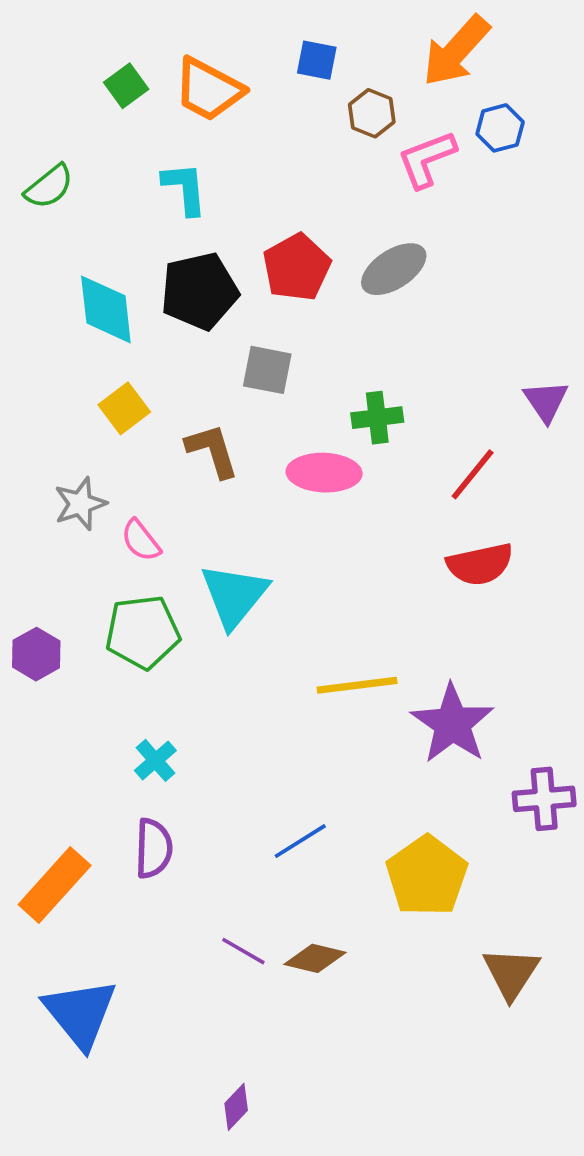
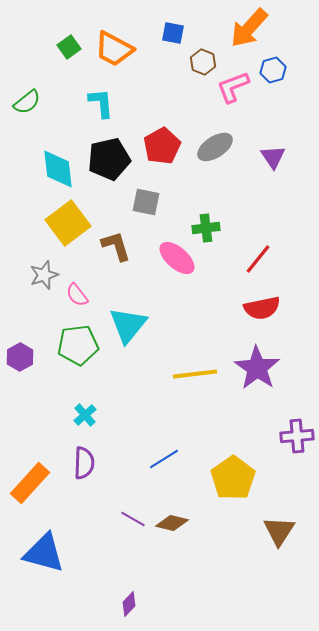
purple triangle: (546, 401) -> (273, 157), moved
yellow square: (124, 408) -> (68, 223), size x1.6
pink ellipse: (324, 473) -> (177, 258), turned 39
purple star: (452, 724) -> (257, 368), moved
blue triangle: (80, 1013) -> (44, 553), turned -36

